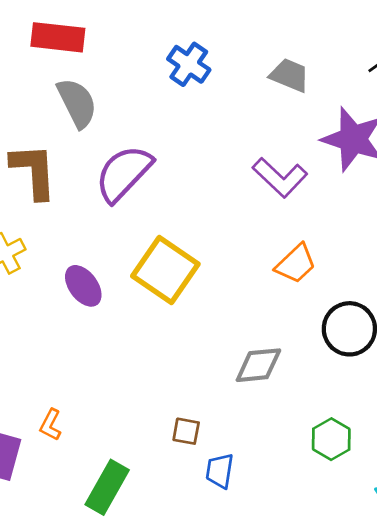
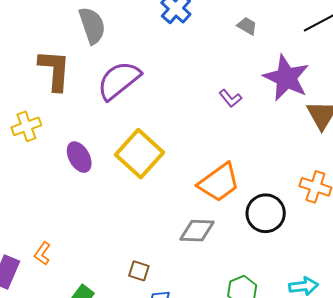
gray trapezoid: (290, 75) -> (247, 26), size x0.7
purple L-shape: (280, 177) -> (230, 98), size x0.6
orange trapezoid: (296, 264) -> (219, 182), moved, size x1.4

